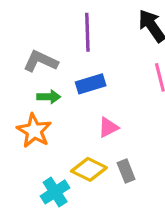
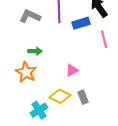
gray L-shape: (41, 61) -> (30, 16), moved
blue rectangle: (91, 84) -> (81, 23), moved

